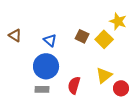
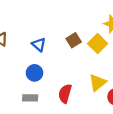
brown square: (82, 36) -> (74, 40), turned 32
blue circle: (46, 66) -> (34, 73), size x0.6

